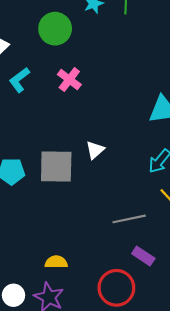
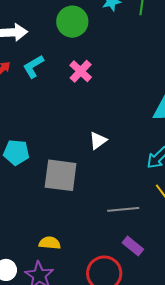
gray square: (56, 167) -> (61, 175), moved

